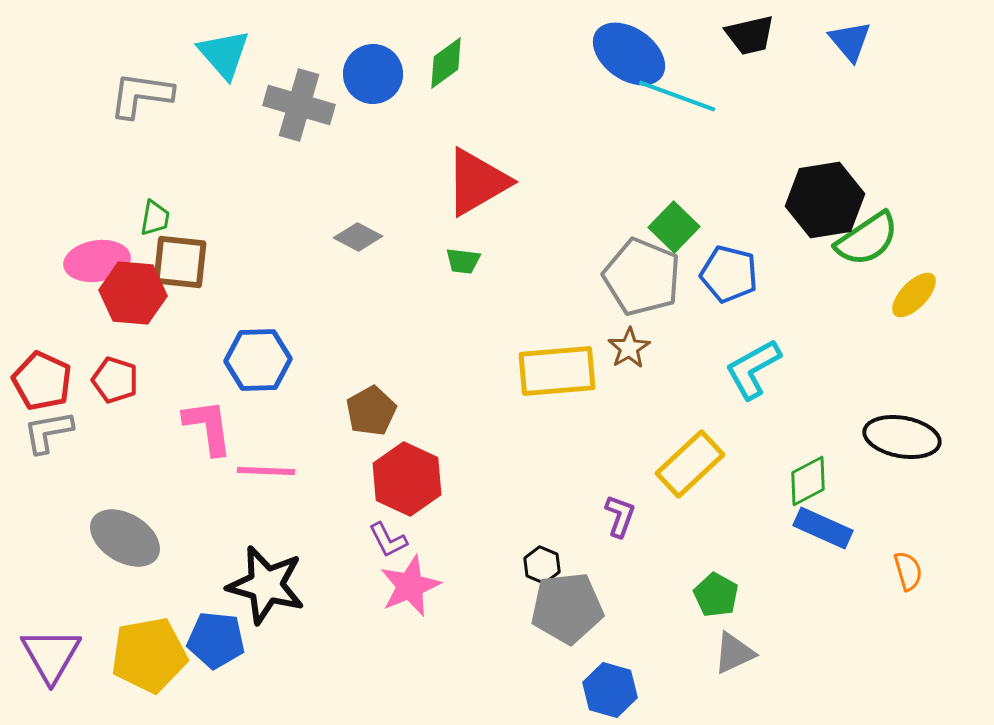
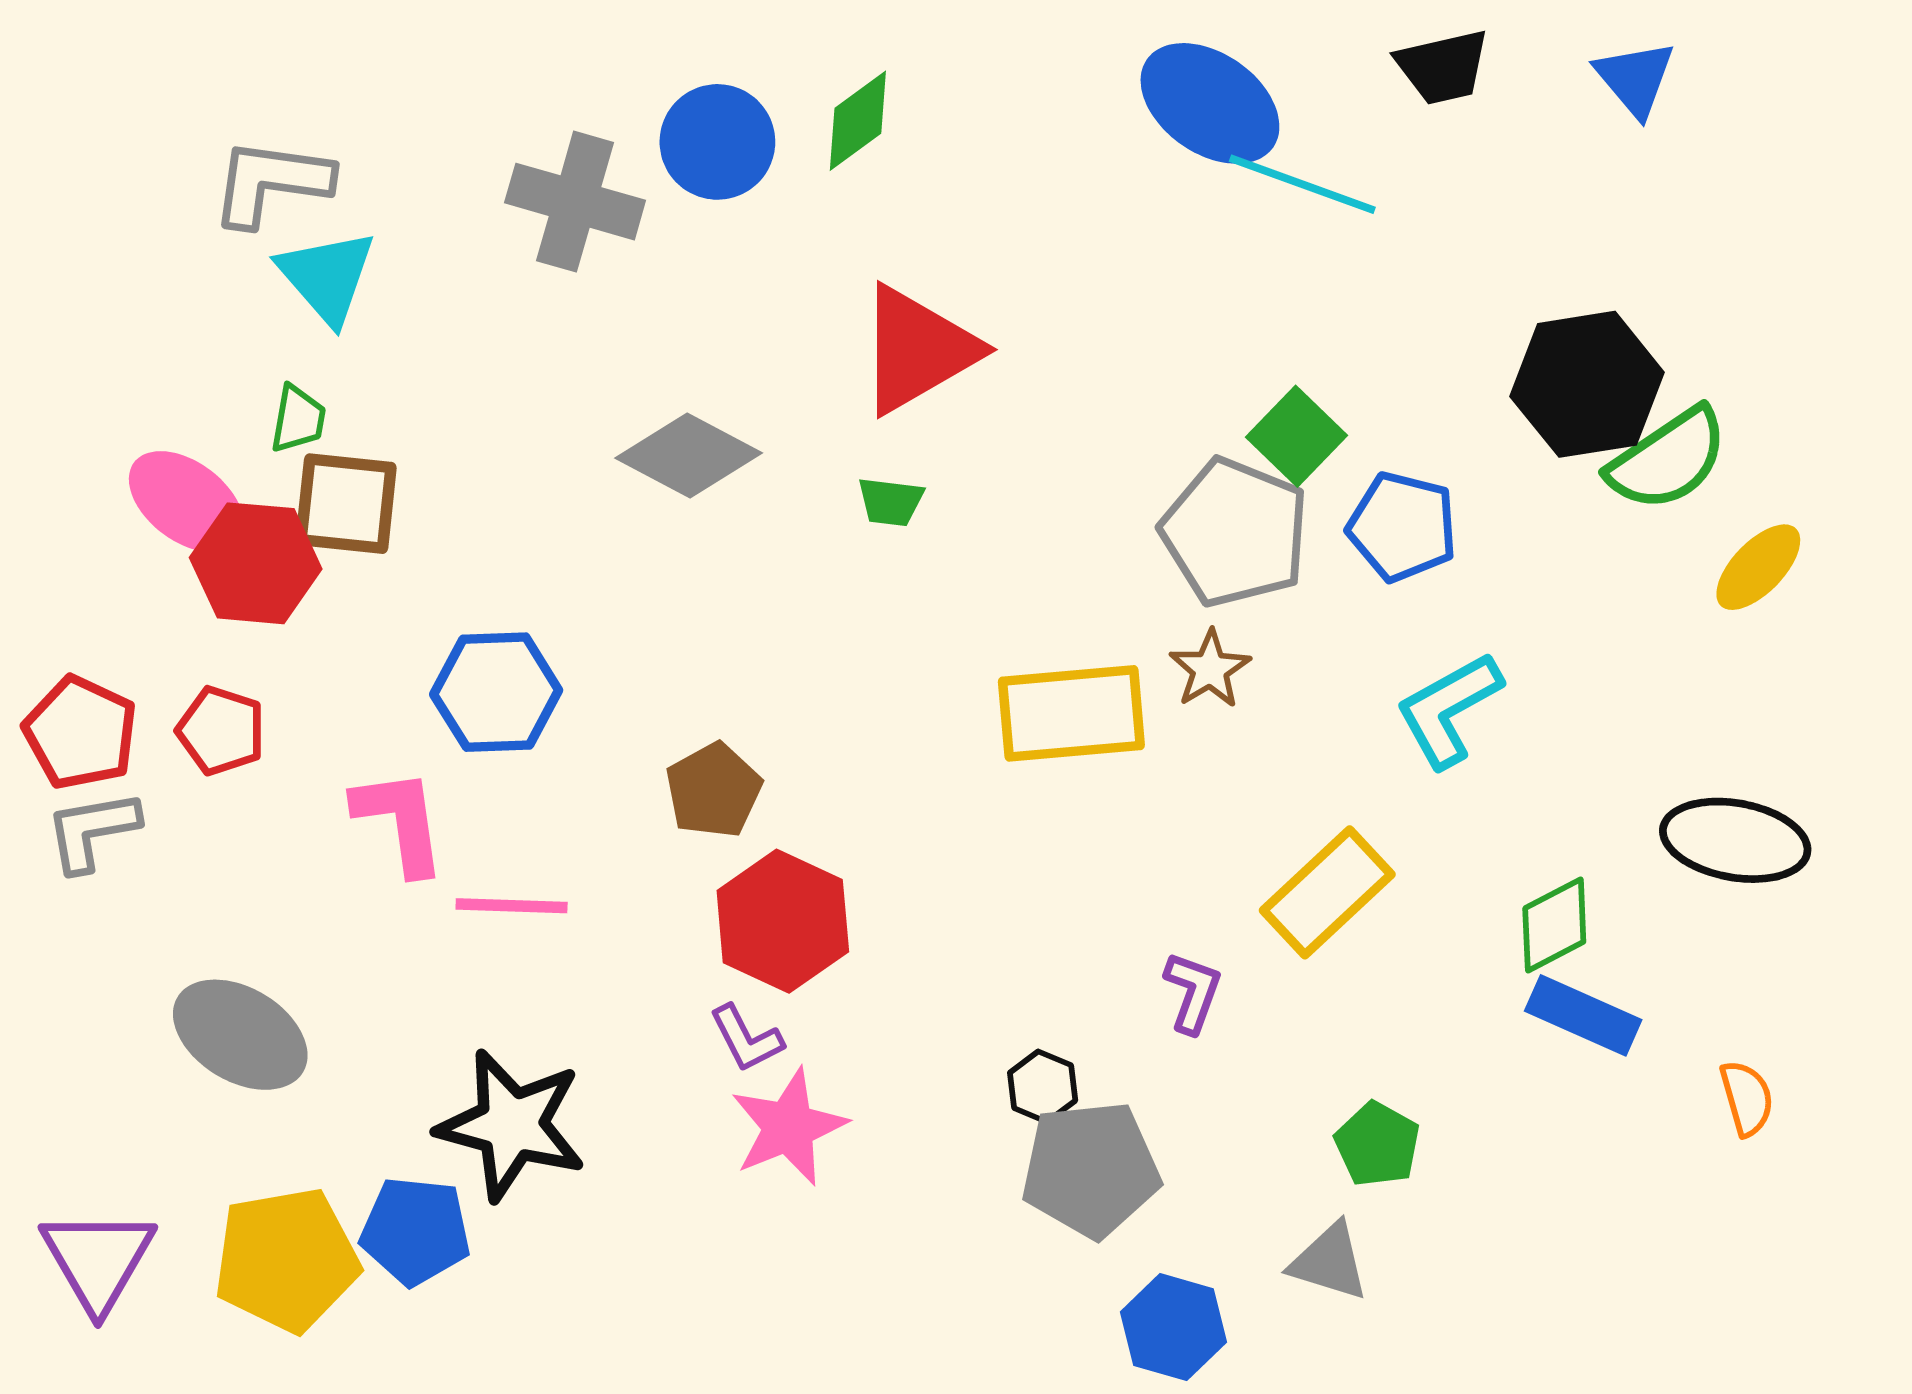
cyan triangle: (224, 54) -> (327, 277), moved
gray diamond: (358, 237) -> (689, 456), size x1.5
pink ellipse: (97, 261) -> (186, 502), turned 46
gray triangle: (734, 653) -> (1329, 1262), moved, turned 42

